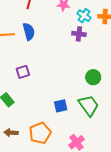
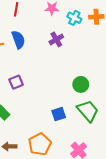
purple cross: (79, 34) -> (56, 39), moved, turned -32
green circle: (93, 77) -> (81, 84), moved

